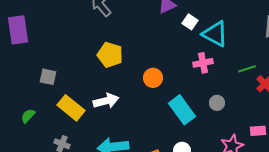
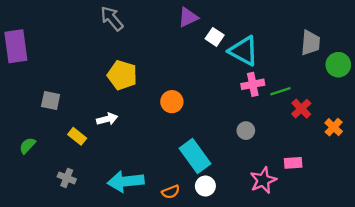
pink cross: (203, 63) -> (253, 84), moved
white arrow: (106, 101) -> (107, 119), moved, size x0.7
yellow rectangle: (71, 108) -> (77, 136), size x0.6
cyan rectangle: (182, 110) -> (195, 156), moved

